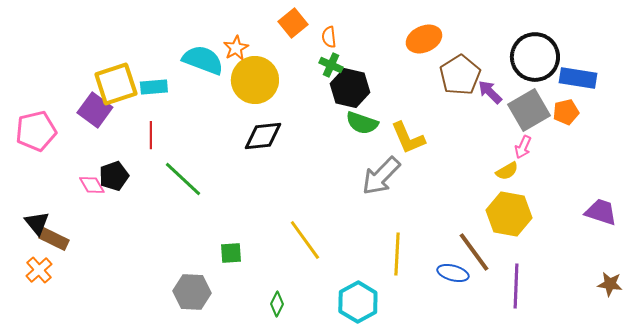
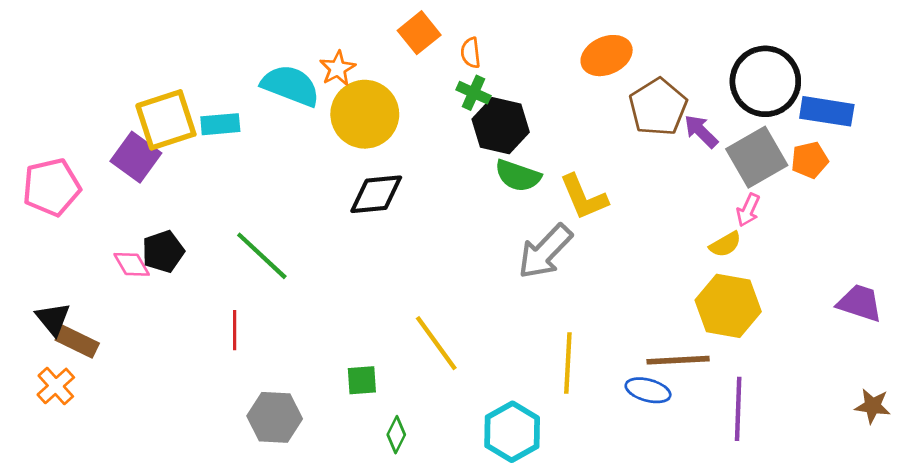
red line: (151, 135) -> (235, 330), moved
brown line: (474, 252) -> (678, 360), turned -57
green square: (231, 253) -> (362, 380), moved

